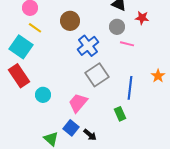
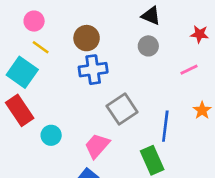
red star: (142, 18) -> (199, 34), moved
pink line: (127, 44) -> (189, 70), moved, turned -40
blue cross: (88, 46) -> (93, 70), moved, turned 30
green rectangle: (120, 114) -> (152, 160), size x1.5

